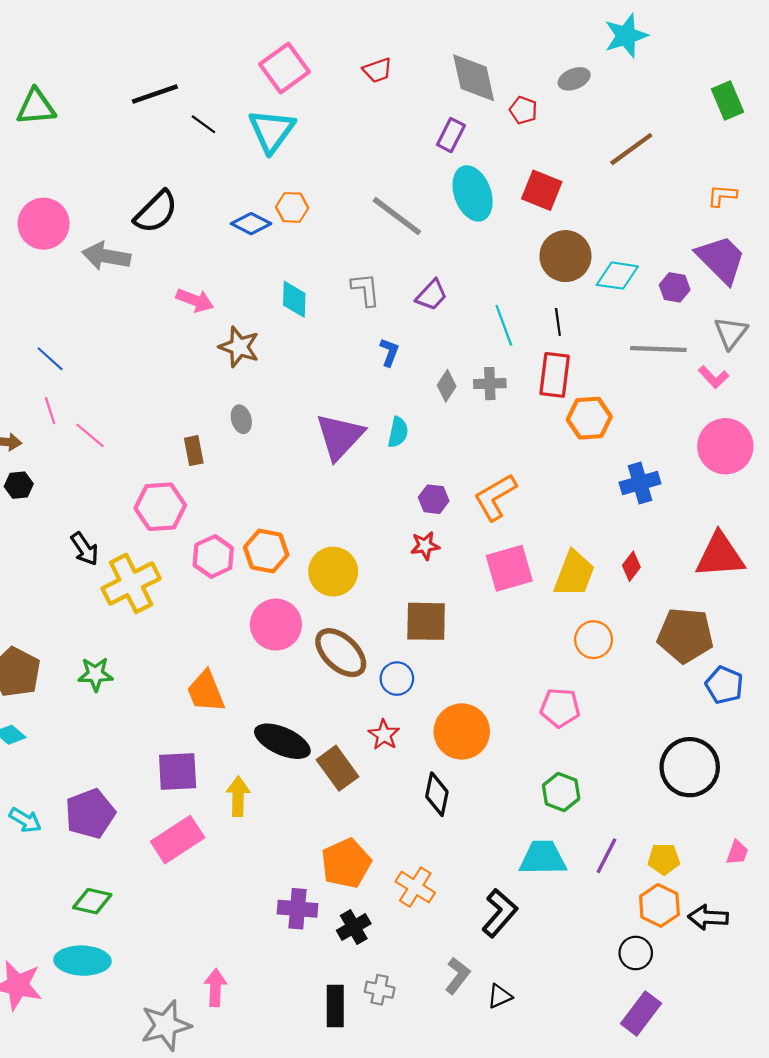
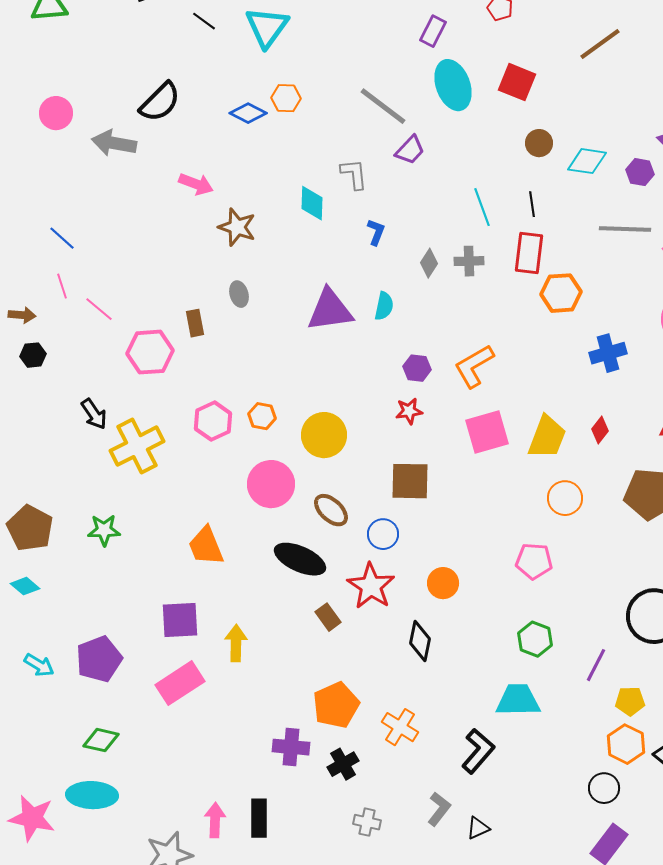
pink circle: (44, 224) -> (56, 113), size x0.7
brown circle: (565, 256) -> (539, 143), size x0.6
purple trapezoid: (431, 295) -> (410, 150), moved
cyan diamond: (294, 299) -> (312, 203), moved
purple triangle: (340, 437) -> (330, 310), turned 39
pink hexagon: (160, 507) -> (150, 352), moved
orange hexagon: (266, 551) -> (262, 416), size x0.7
brown ellipse: (341, 653) -> (331, 510), size x0.7
orange circle: (462, 731) -> (443, 583), size x0.6
red star: (384, 735) -> (371, 586), size x1.6
black ellipse: (282, 741) -> (300, 559), moved
brown rectangle: (337, 768) -> (328, 617), size x0.7
purple line: (607, 856) -> (596, 665), moved
black rectangle: (335, 1006) -> (259, 818), moved

